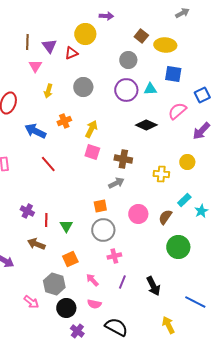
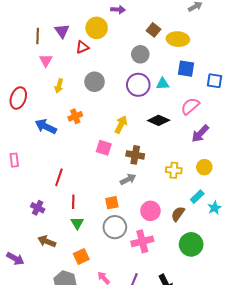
purple triangle: (49, 46) -> (62, 31), moved
blue square: (202, 95) -> (214, 81), moved, turned 35
yellow arrow: (91, 129) -> (121, 124), moved
purple arrow: (201, 131) -> (200, 134), moved
yellow circle: (187, 162) -> (204, 167), moved
red line: (48, 164) -> (59, 177), moved, turned 60
red line: (46, 220) -> (73, 202), moved
pink cross: (114, 256) -> (142, 241), moved, size x1.5

